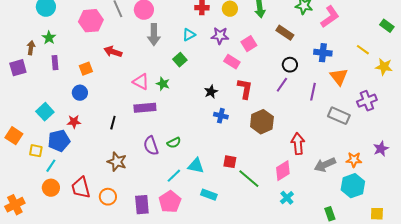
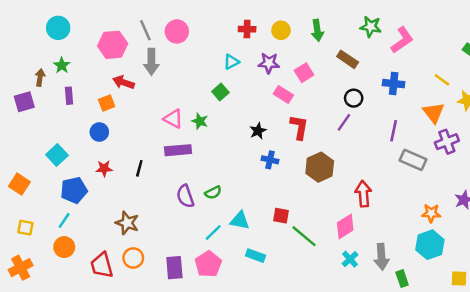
gray arrow: (154, 35) -> (151, 62), moved
red arrow: (113, 52) -> (124, 82), moved
orange triangle: (339, 77) -> (434, 113), moved
purple line: (313, 92) -> (394, 131), moved
red star: (74, 122) -> (104, 168), moved
yellow square: (36, 151) -> (25, 228), moved
brown star: (117, 162) -> (127, 223), moved
gray arrow: (325, 165) -> (381, 257), moved, turned -70
red trapezoid: (81, 188) -> (102, 265), moved

